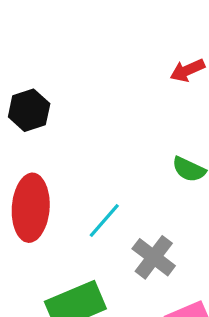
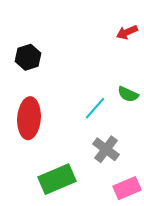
cyan line: (104, 221) -> (95, 108), moved

